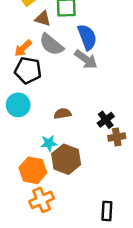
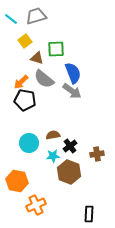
cyan circle: (18, 105) -> (29, 143), moved
black cross: (106, 120) -> (70, 146), moved
cyan star: (49, 143) -> (53, 156), moved
brown hexagon: (66, 159) -> (69, 172), moved
orange hexagon: (33, 170) -> (17, 181), moved

